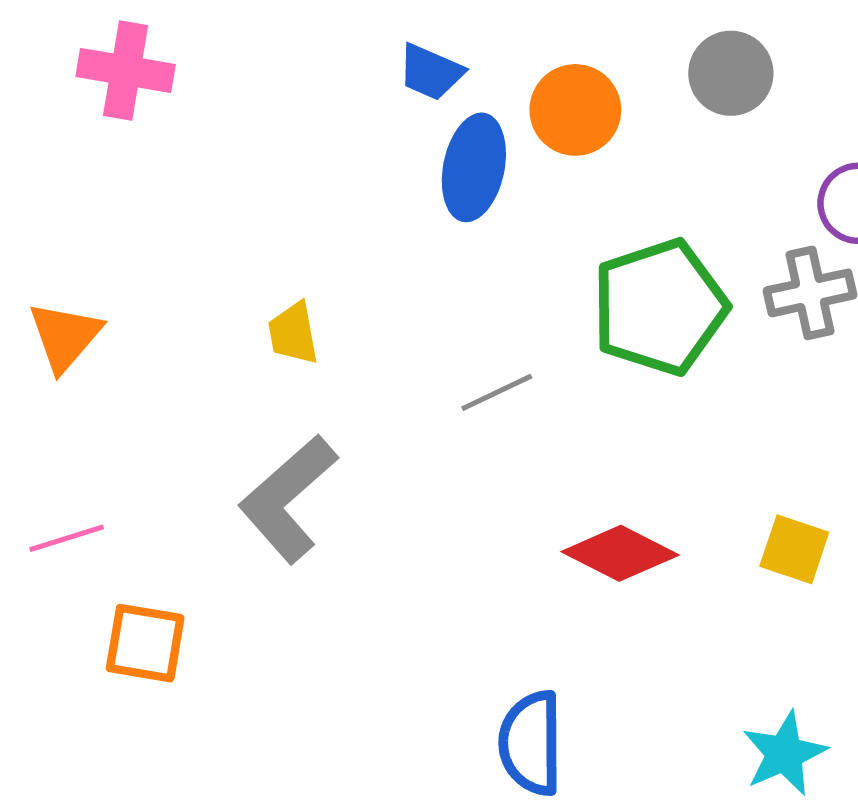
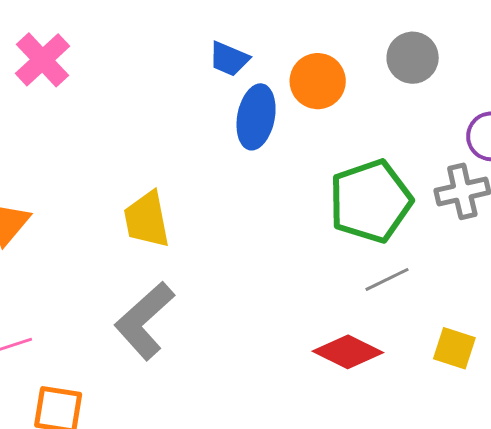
pink cross: (126, 70) -> (42, 60), turned 38
yellow trapezoid: (293, 333) -> (147, 220), size x1.5
gray line: (497, 392) -> (387, 279), moved

